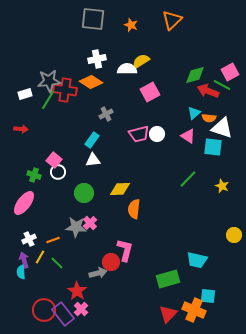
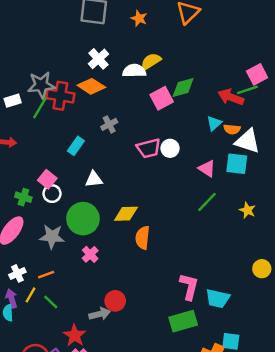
white cross: (97, 59) -> (98, 59), turned -30
green diamond: (195, 75) -> (183, 87), moved
green line: (222, 85) -> (247, 90), turned -48
pink triangle: (188, 136) -> (207, 169), moved
cyan rectangle: (92, 140) -> (76, 146), moved
green circle: (84, 193) -> (83, 219), size x1.4
gray star: (76, 227) -> (52, 236), moved
pink L-shape: (125, 250) -> (189, 287), moved

